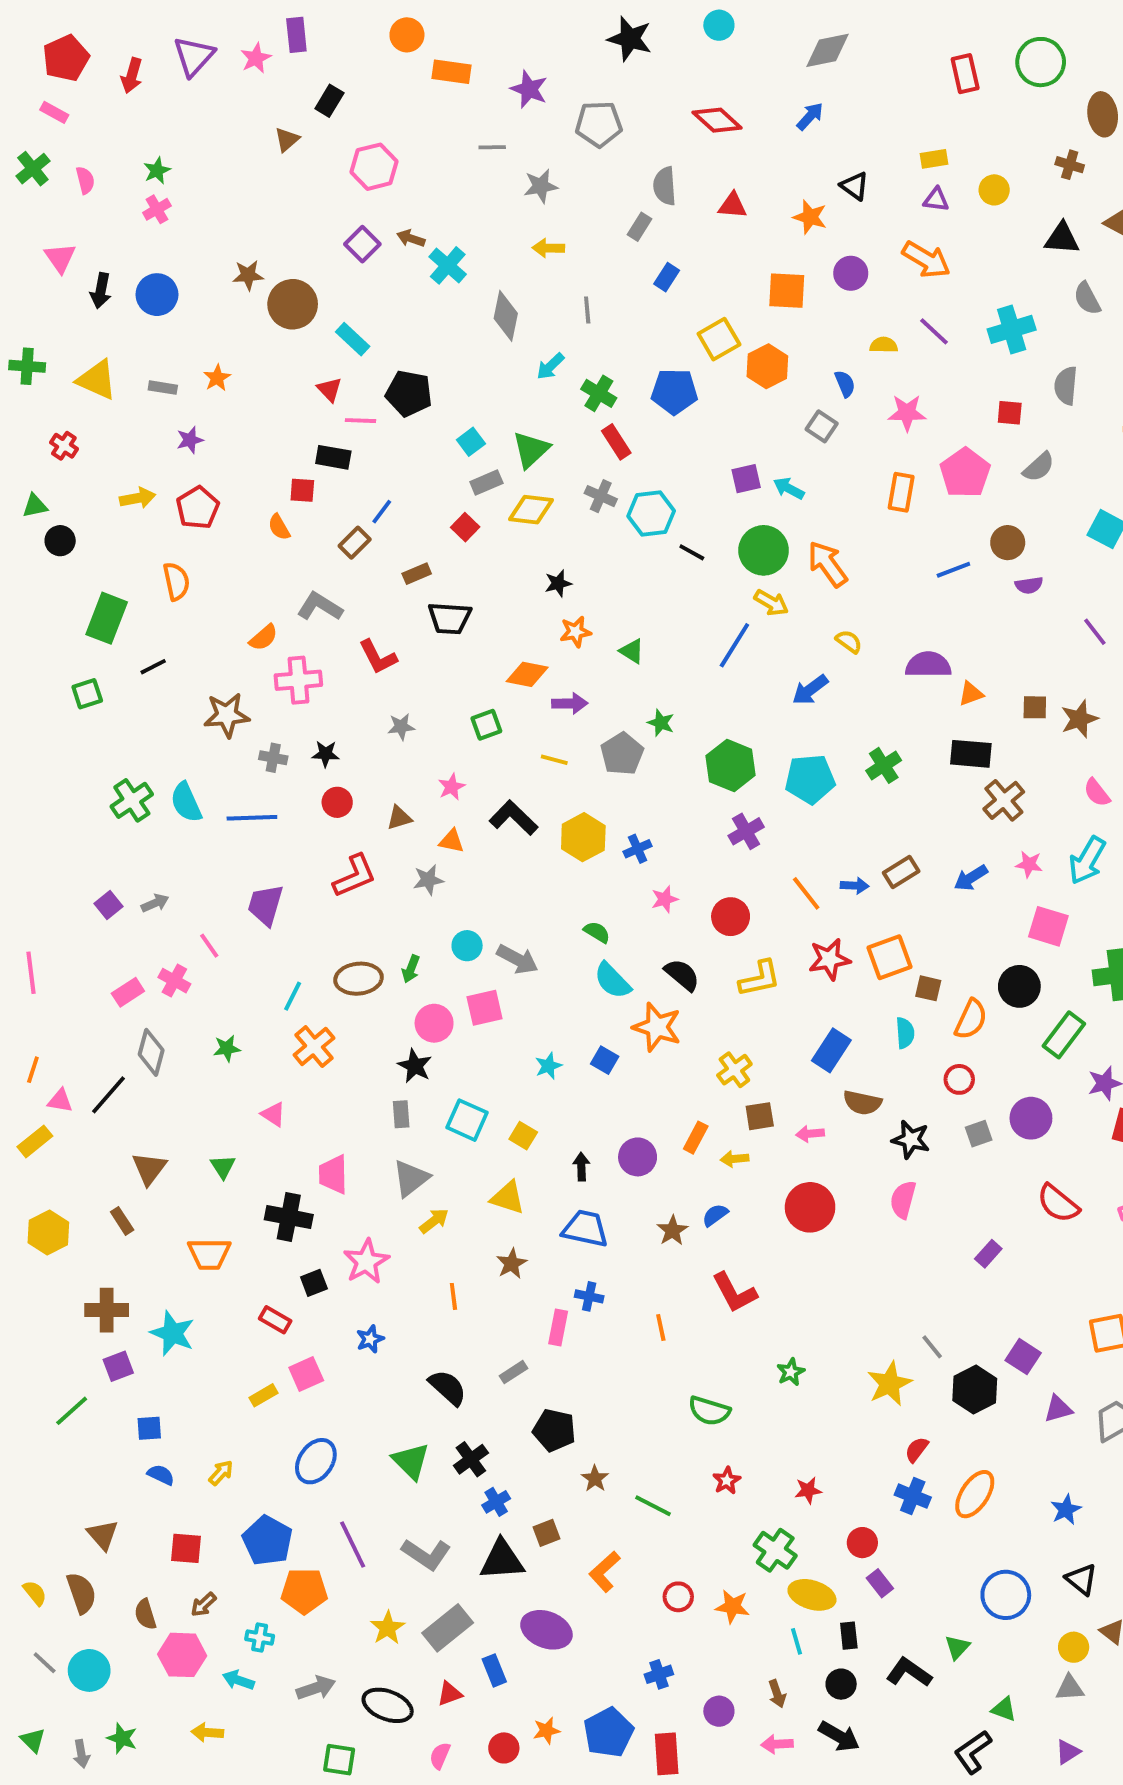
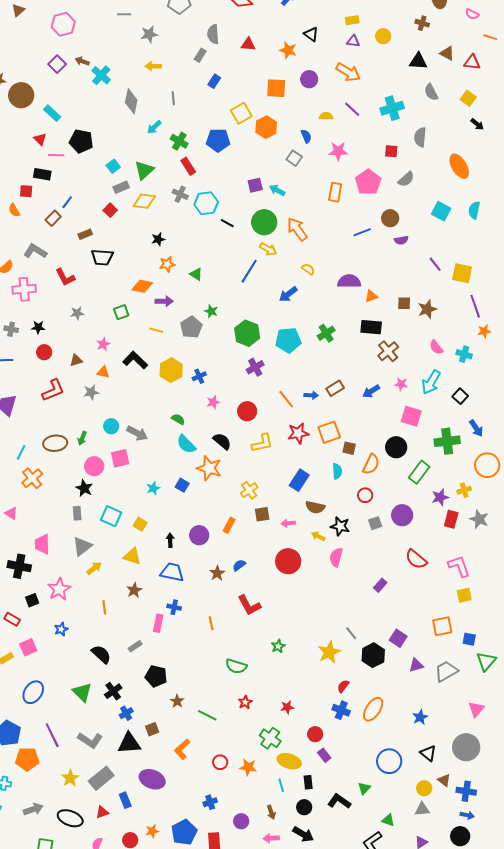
yellow arrow: (734, 1159) -> (318, 536), moved, turned 32

